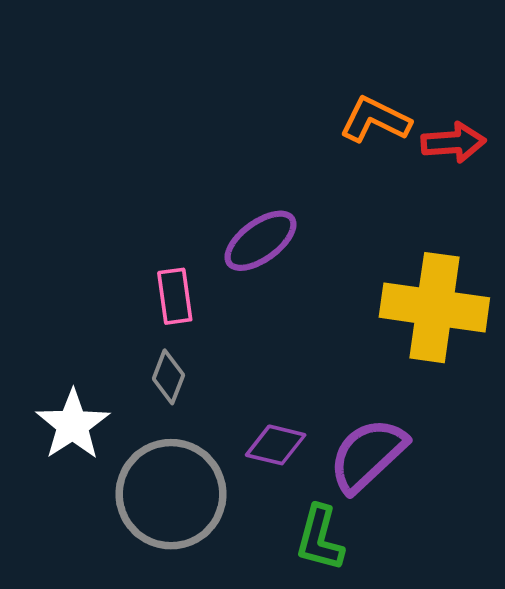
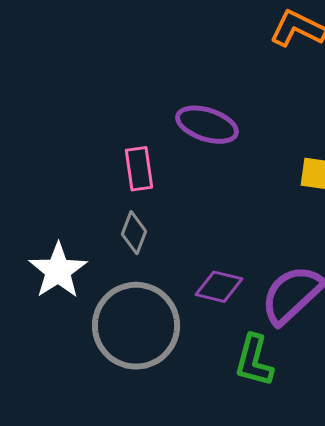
purple ellipse: (260, 241) -> (207, 125), turned 54

